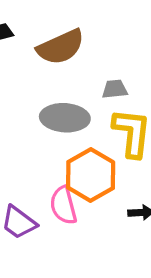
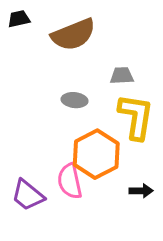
gray ellipse: (65, 118) -> (75, 100), size x0.6

